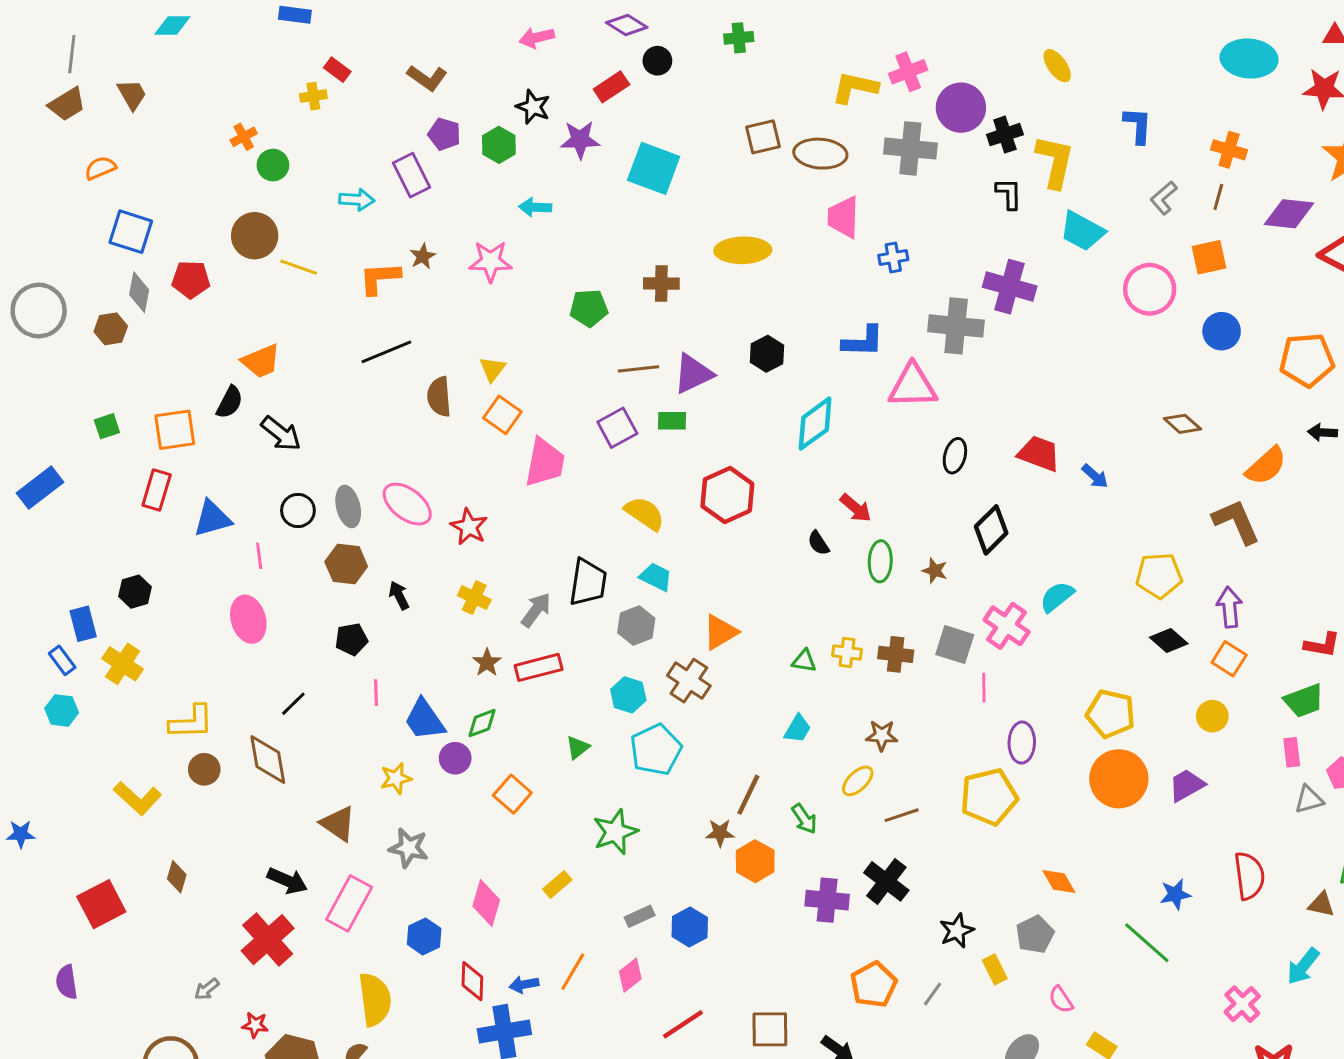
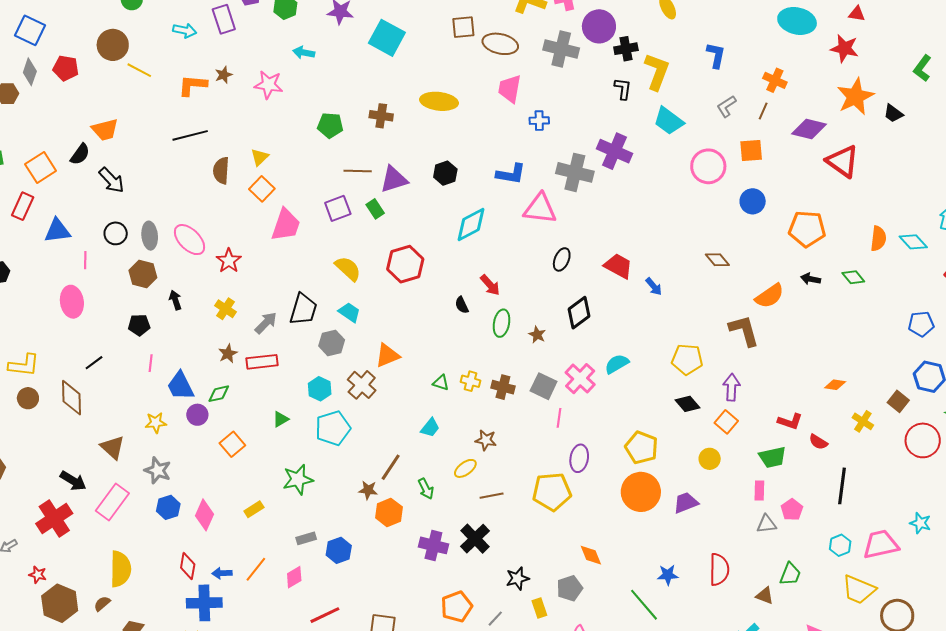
green rectangle: (672, 421) -> (375, 209), turned 48
orange square: (175, 430) -> (41, 167), turned -32
blue hexagon: (424, 936) -> (168, 507), moved

